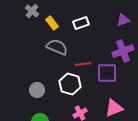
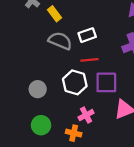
white rectangle: (81, 23) -> (87, 35), moved
purple square: (107, 73) -> (106, 82), moved

